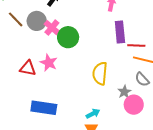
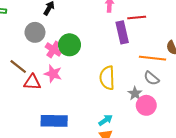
brown line: (16, 19) -> (18, 67), moved
pink cross: (52, 28) -> (53, 49), moved
red line: (136, 46) -> (137, 17), moved

